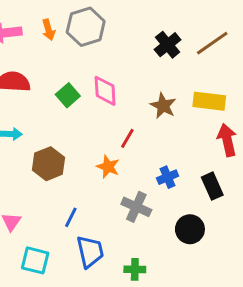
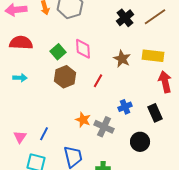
brown hexagon: (49, 164) -> (65, 77), moved
orange star: (108, 167) -> (83, 120), moved
blue line: (71, 217) -> (44, 134), moved

